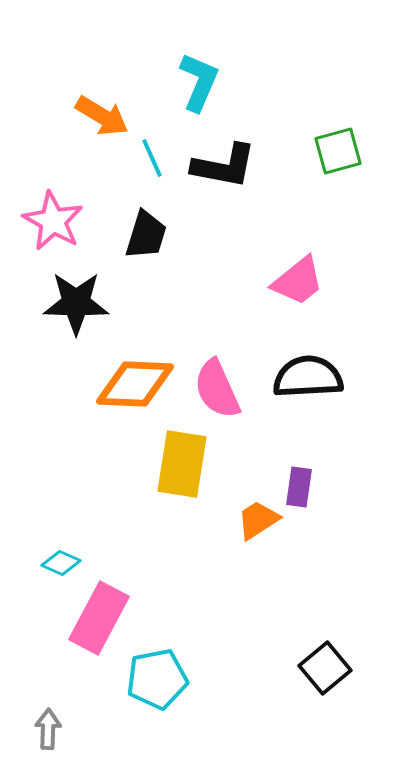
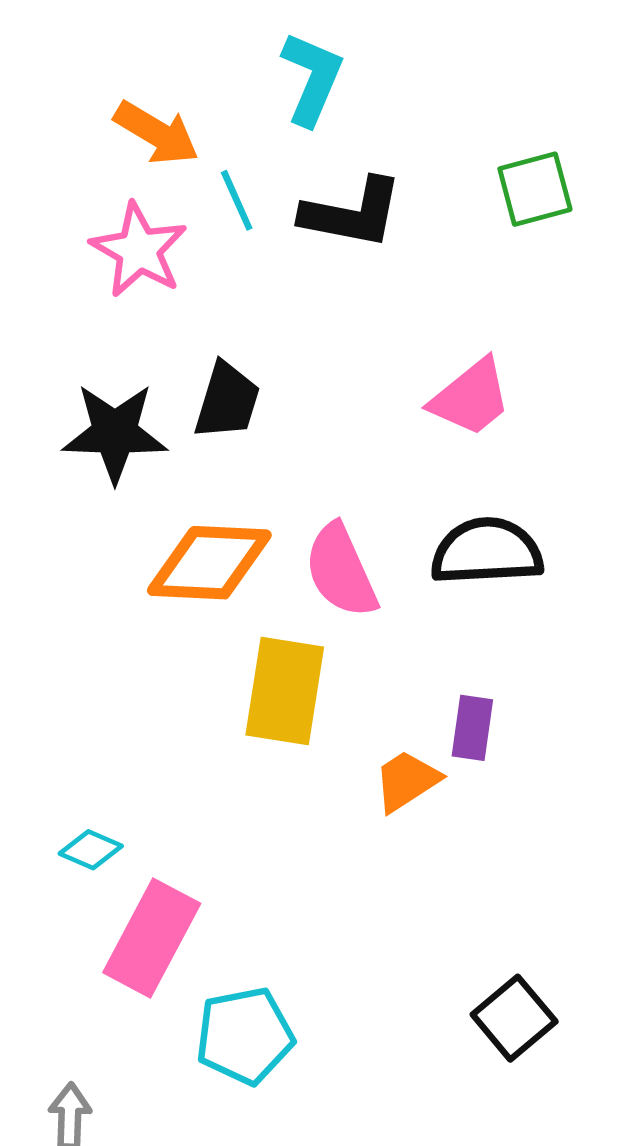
pink star: (53, 221) -> (139, 250), moved
black trapezoid: (146, 235) -> (227, 401), moved

